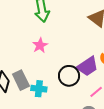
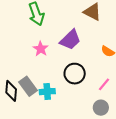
purple trapezoid: (88, 66) -> (70, 40), moved

